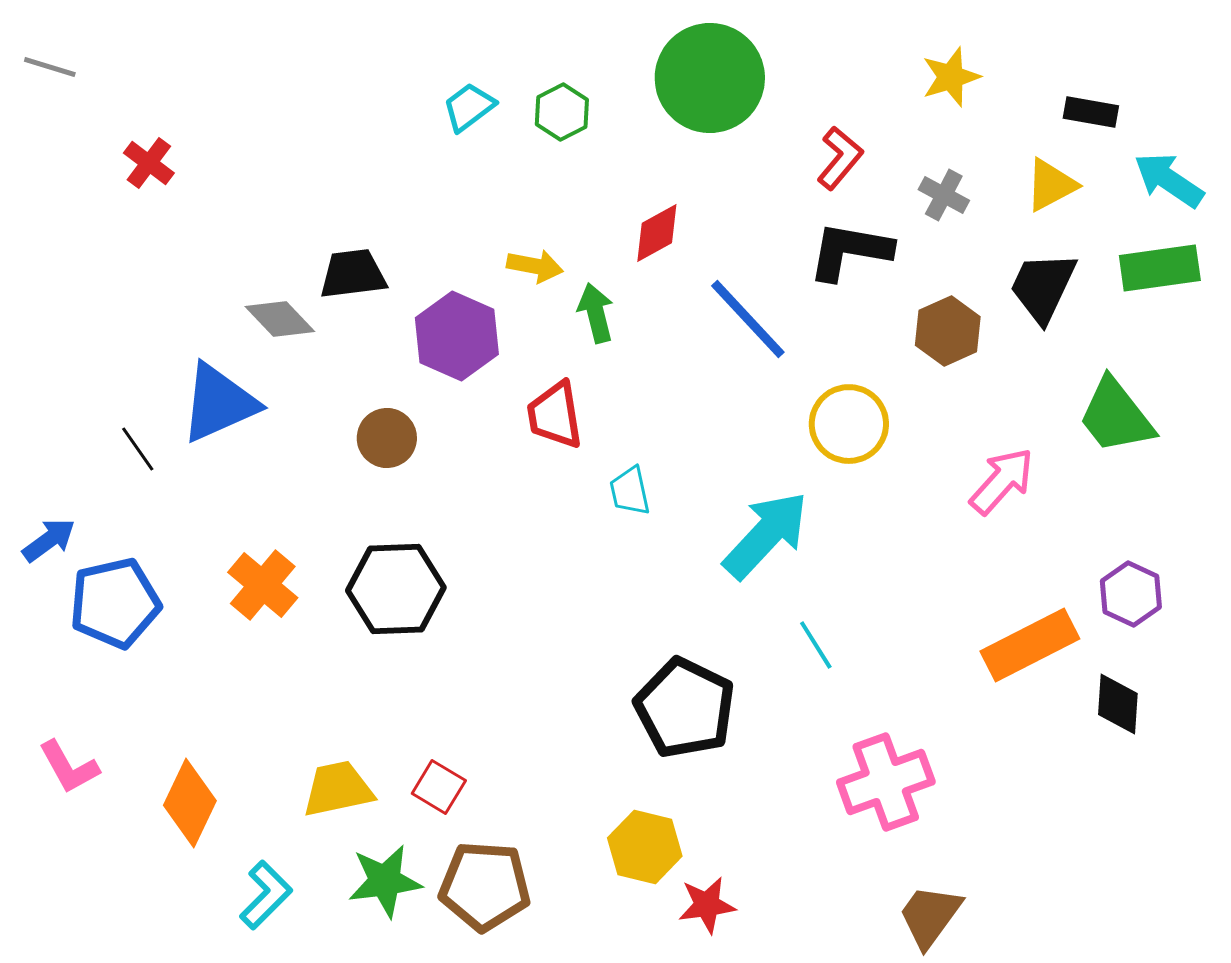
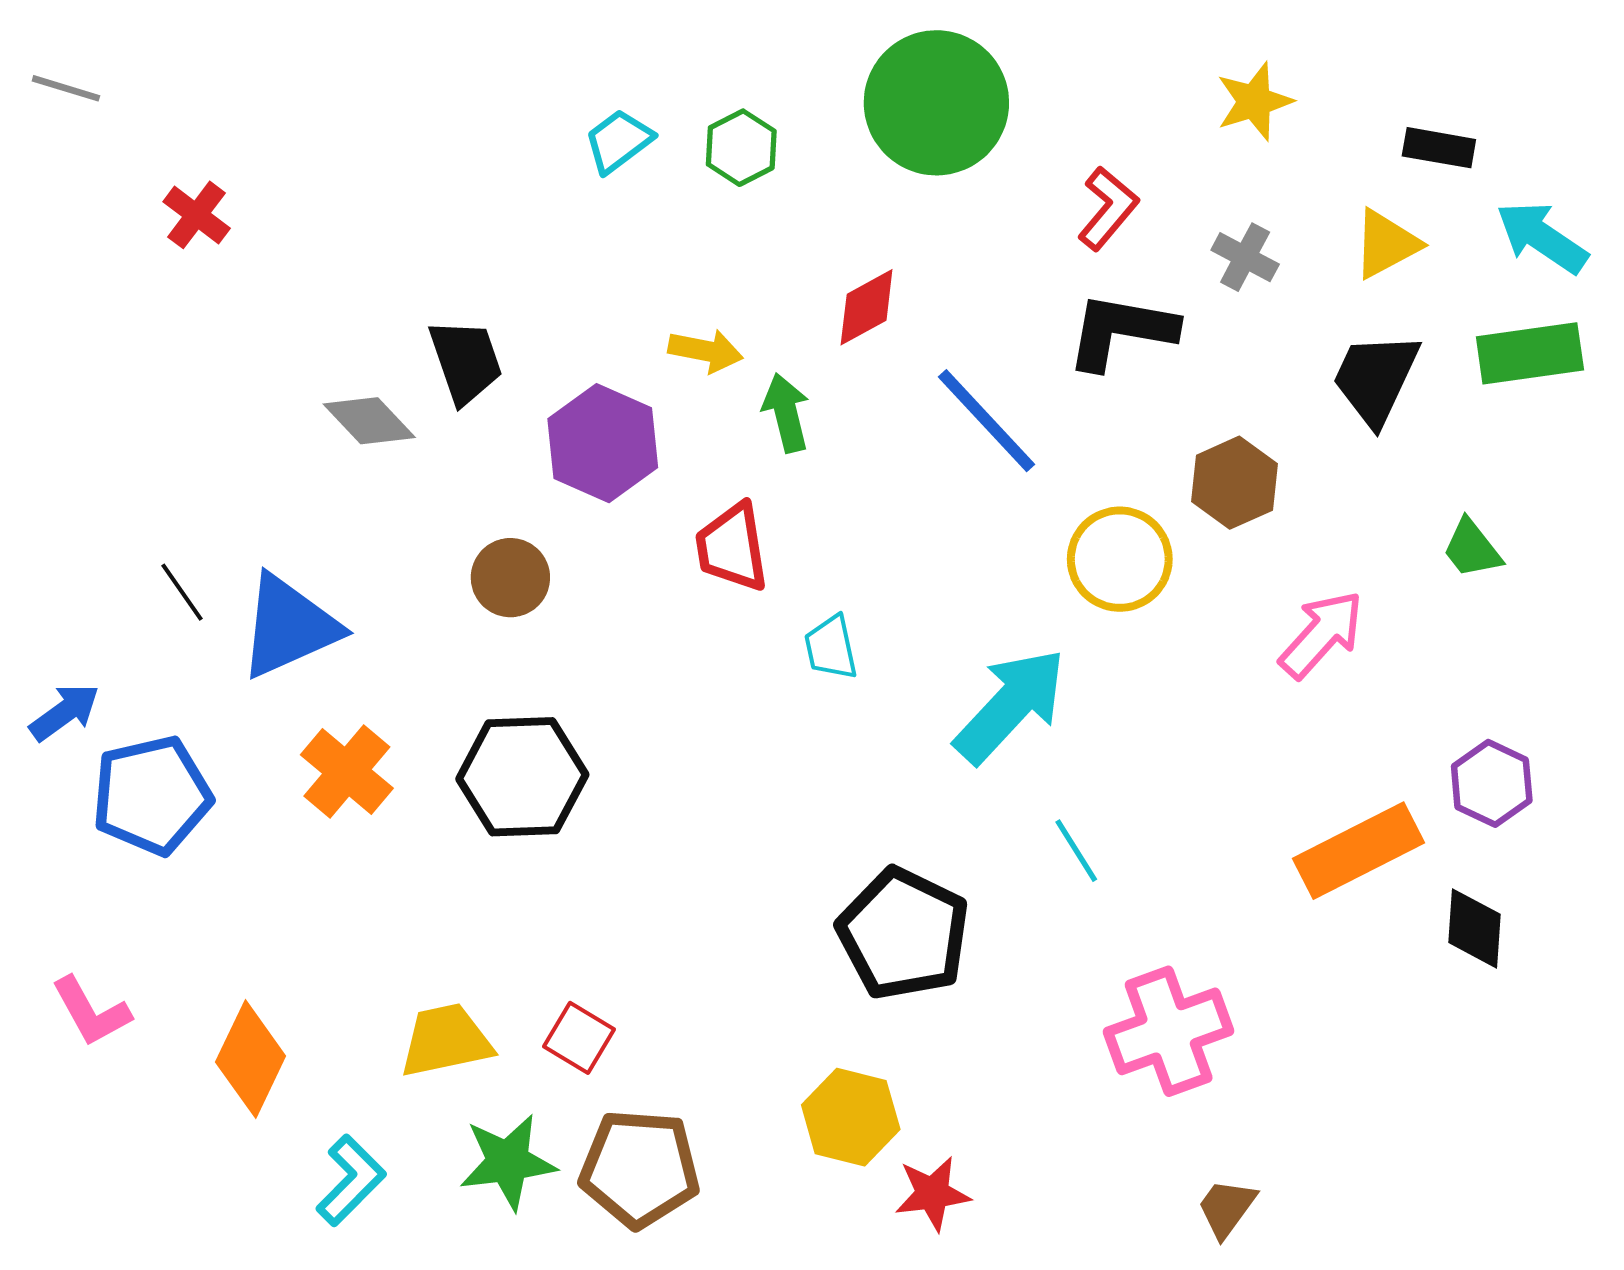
black trapezoid: (353, 274) -> (466, 361), turned 78
brown hexagon: (948, 331) -> (1234, 483), moved
blue triangle: (219, 403) -> (289, 626), moved
green trapezoid: (1116, 416) -> (1472, 549), size x0.6
brown trapezoid: (930, 916) -> (1227, 1208), size x0.7

